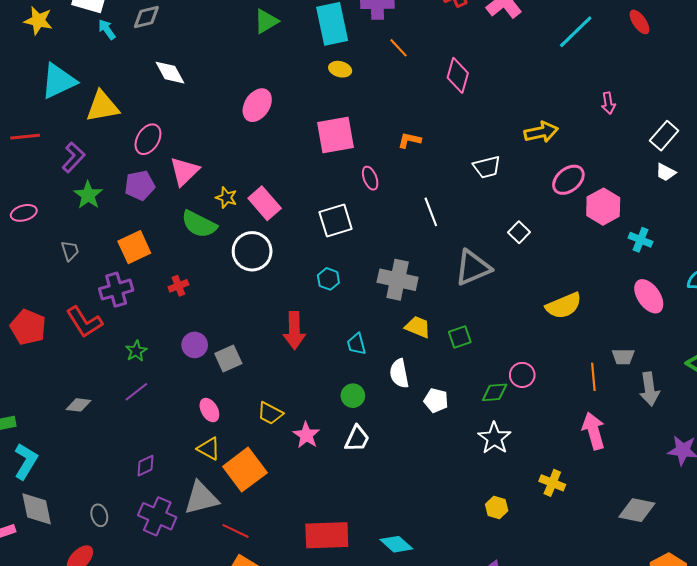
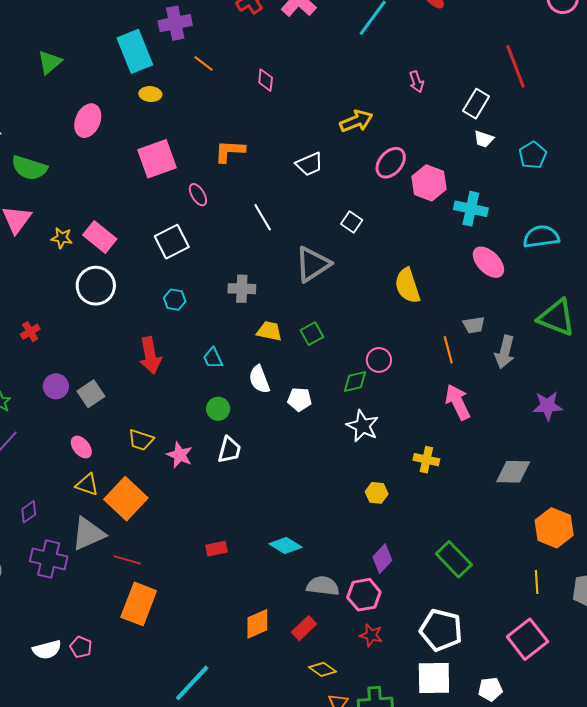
green triangle: (266, 21) -> (50, 62), moved
pink diamond: (458, 75) -> (266, 80), size x0.7
pink ellipse: (257, 105) -> (88, 121), moved
orange L-shape: (409, 140) -> (230, 151), size x1.4
green semicircle: (199, 224) -> (29, 168), moved
cyan cross: (641, 240) -> (471, 209), size x1.4
gray cross: (398, 280) -> (242, 289), size x0.7
yellow semicircle: (564, 306) -> (407, 286), turned 105
gray arrow: (649, 389) -> (505, 352), turned 32
red rectangle: (327, 535) -> (216, 549), size x0.5

